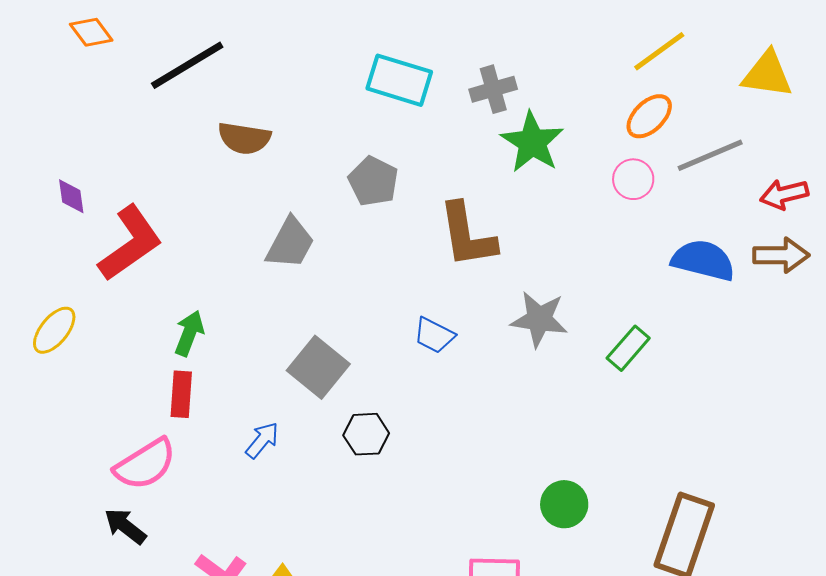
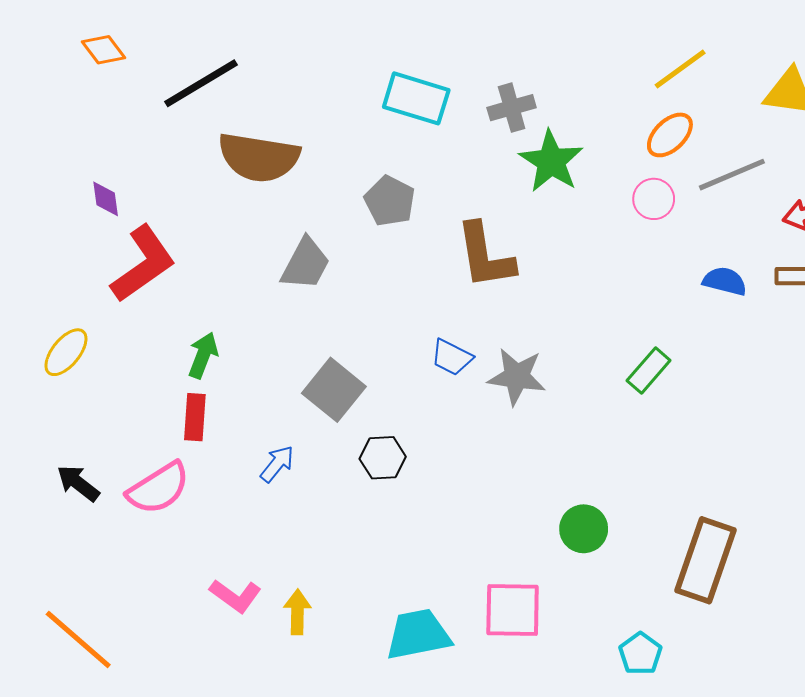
brown semicircle: (244, 138) -> (259, 157), size x1.5
purple diamond: (71, 196) -> (106, 199), moved
blue semicircle: (703, 260) -> (725, 281), size x0.7
gray star: (539, 319) -> (517, 377), moved
black arrow: (125, 526) -> (78, 483), moved

